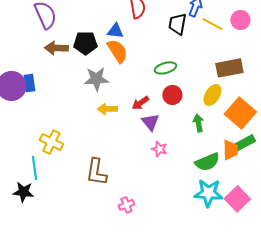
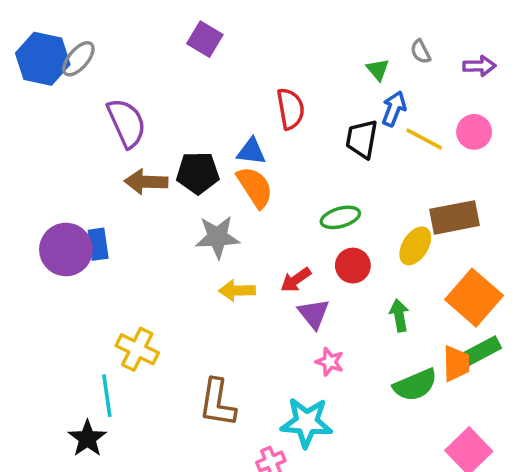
yellow ellipse: (212, 95) -> (415, 246), moved
black star: (23, 192) -> (87, 438), turned 30
cyan star: (208, 193) -> (307, 422), moved

